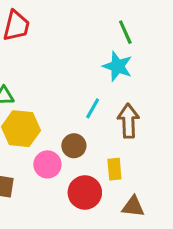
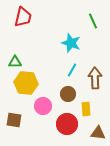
cyan star: (118, 66) -> (71, 43), moved
brown circle: (74, 146) -> (68, 94), moved

